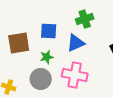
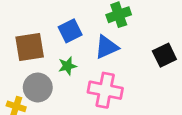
blue square: (49, 31) -> (70, 31), turned -30
gray circle: (41, 79) -> (38, 87), moved

